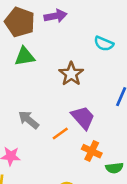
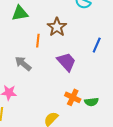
orange line: (60, 134) -> (38, 41), moved, turned -48
orange cross: (92, 151) -> (73, 97), moved

